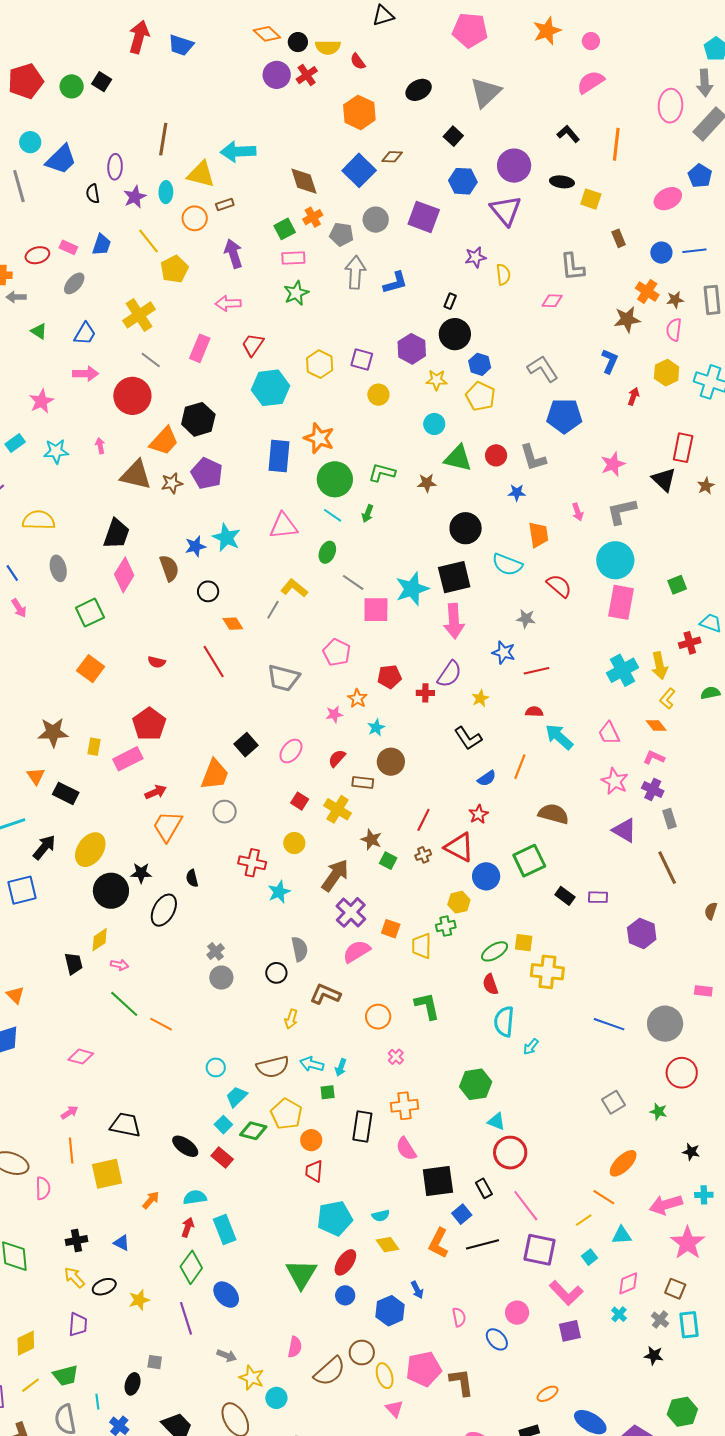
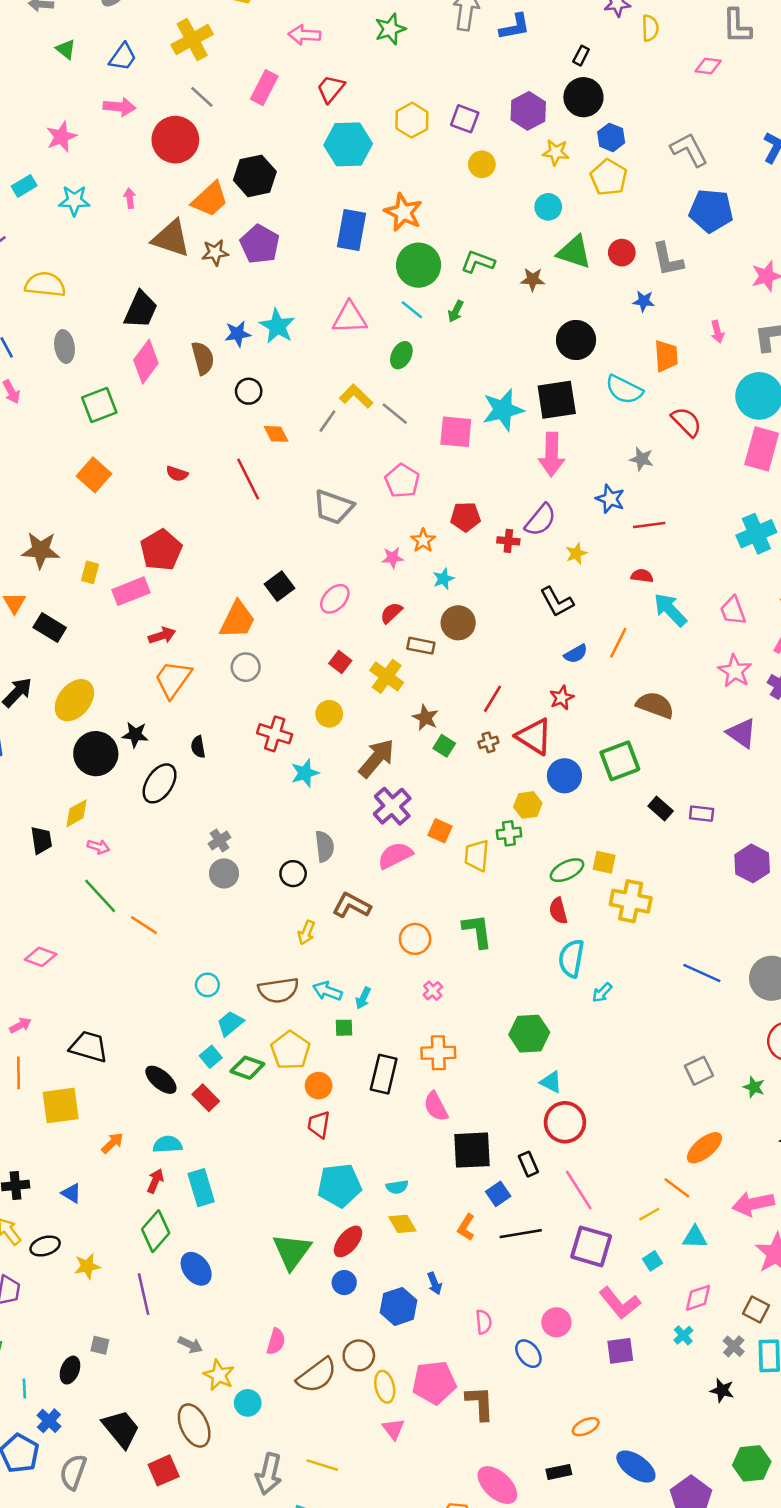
gray line: (353, 582) -> (395, 414), moved
orange L-shape: (439, 1243) -> (466, 1227), size x0.7

